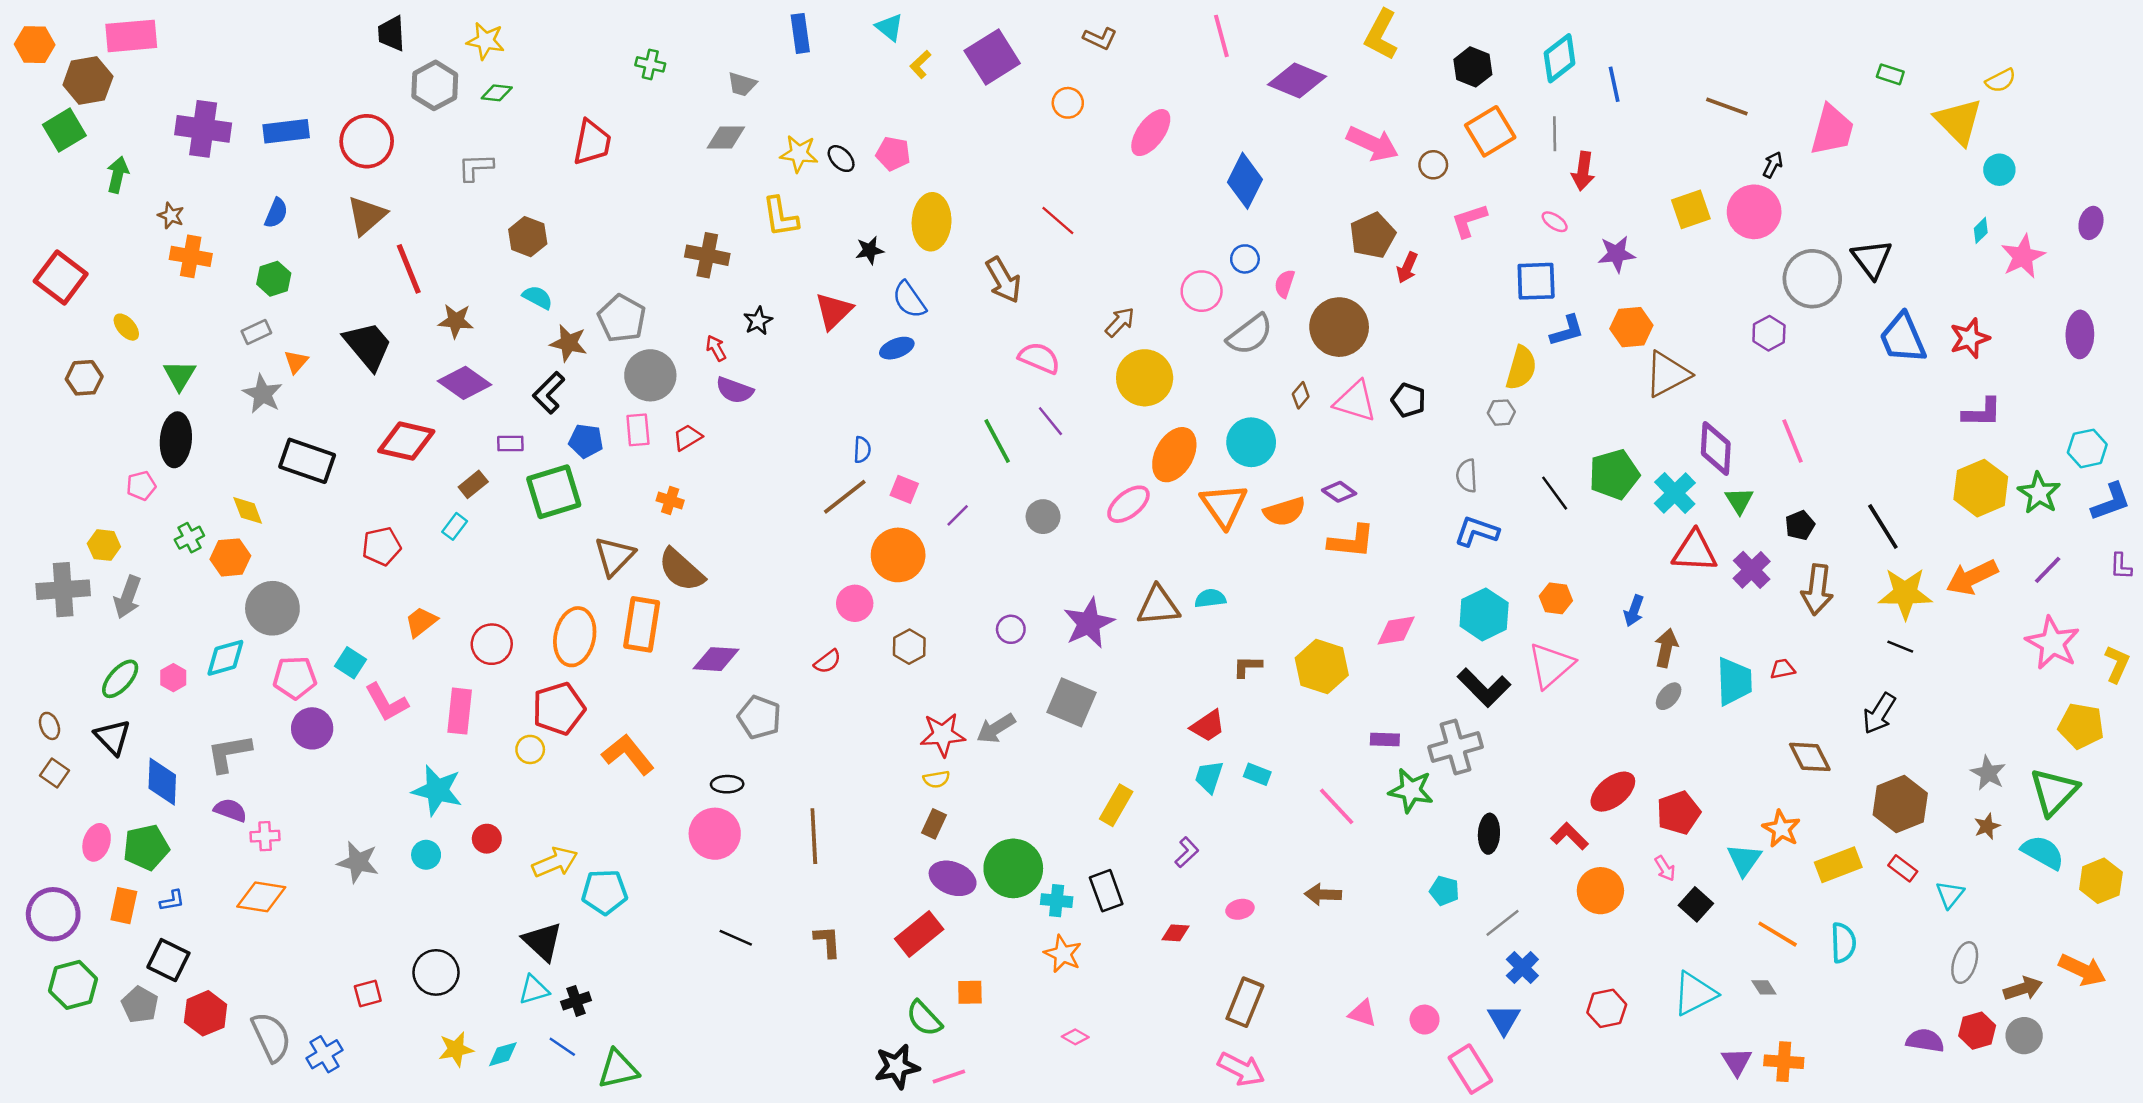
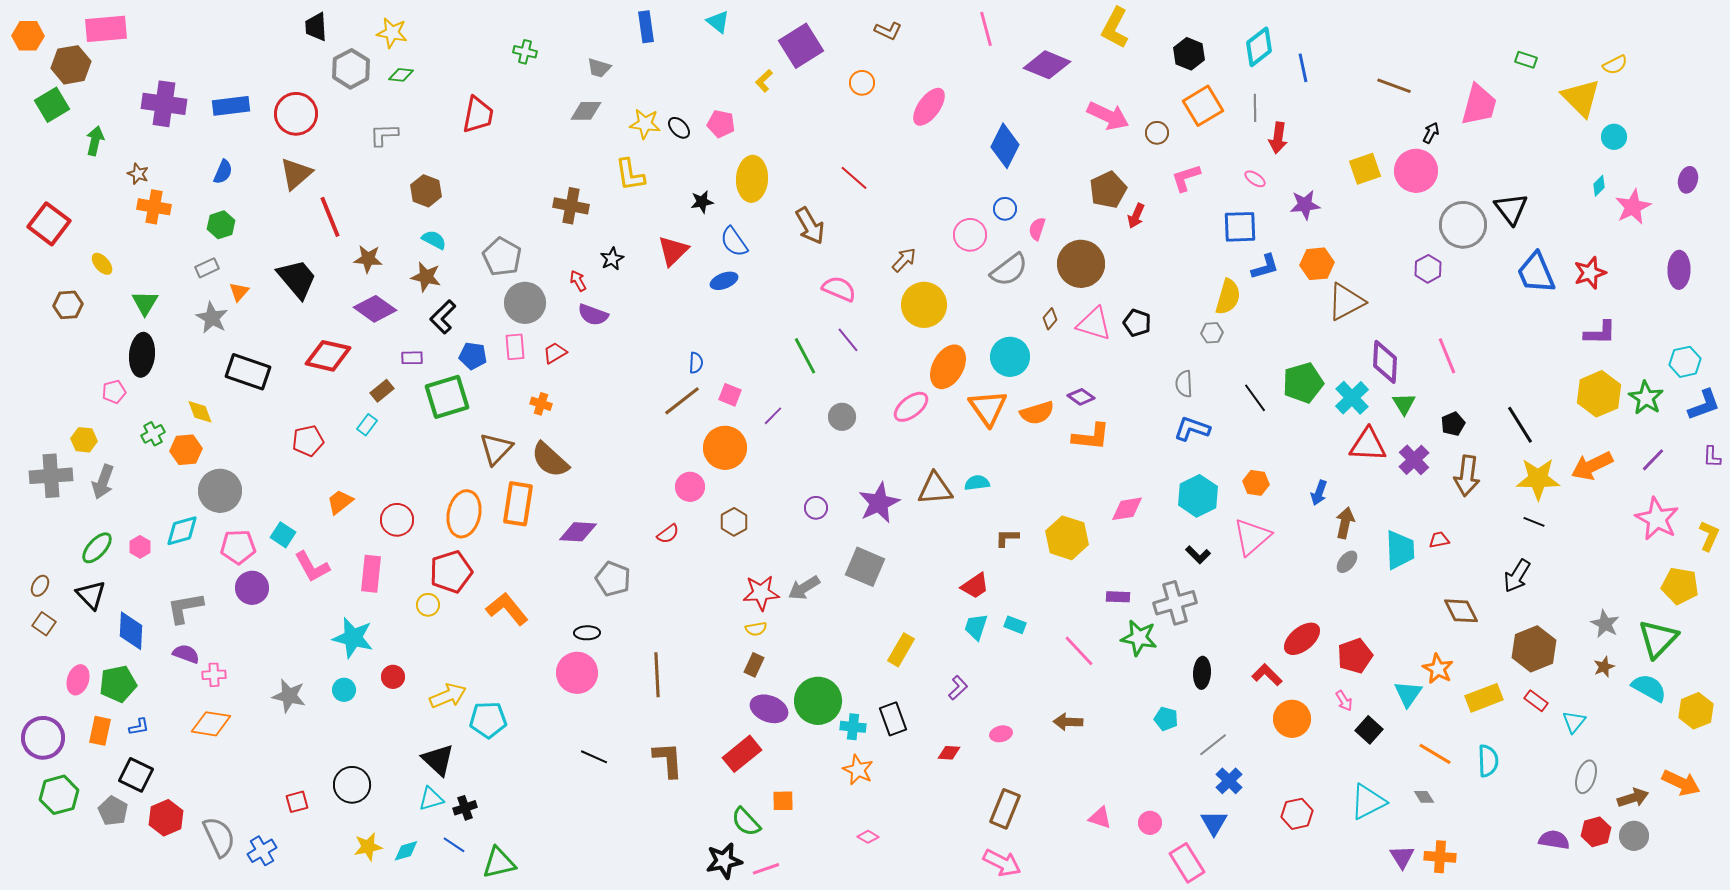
yellow L-shape: (920, 64) -> (764, 81), moved
brown star: (569, 343) -> (426, 277), moved
black L-shape: (1484, 688) -> (1198, 555), size x0.6
brown ellipse: (49, 726) -> (40, 586), turned 50
brown L-shape: (827, 941) -> (668, 760), size x1.4

